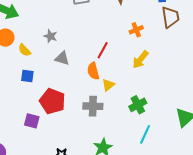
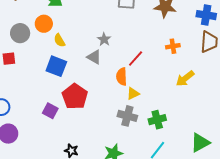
gray star: (50, 36) -> (104, 39), moved
yellow arrow: (140, 59) -> (185, 78), moved
blue square: (27, 76) -> (56, 66), size x1.5
gray cross: (93, 106) -> (127, 116), moved

